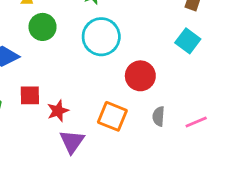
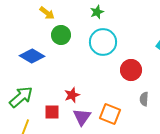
red square: (30, 95) -> (52, 112), moved
orange square: (112, 116) -> (110, 114), moved

